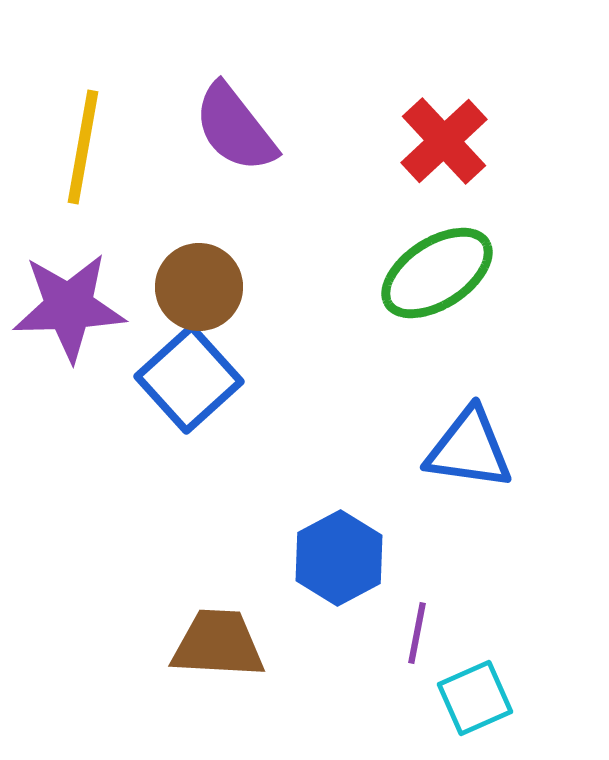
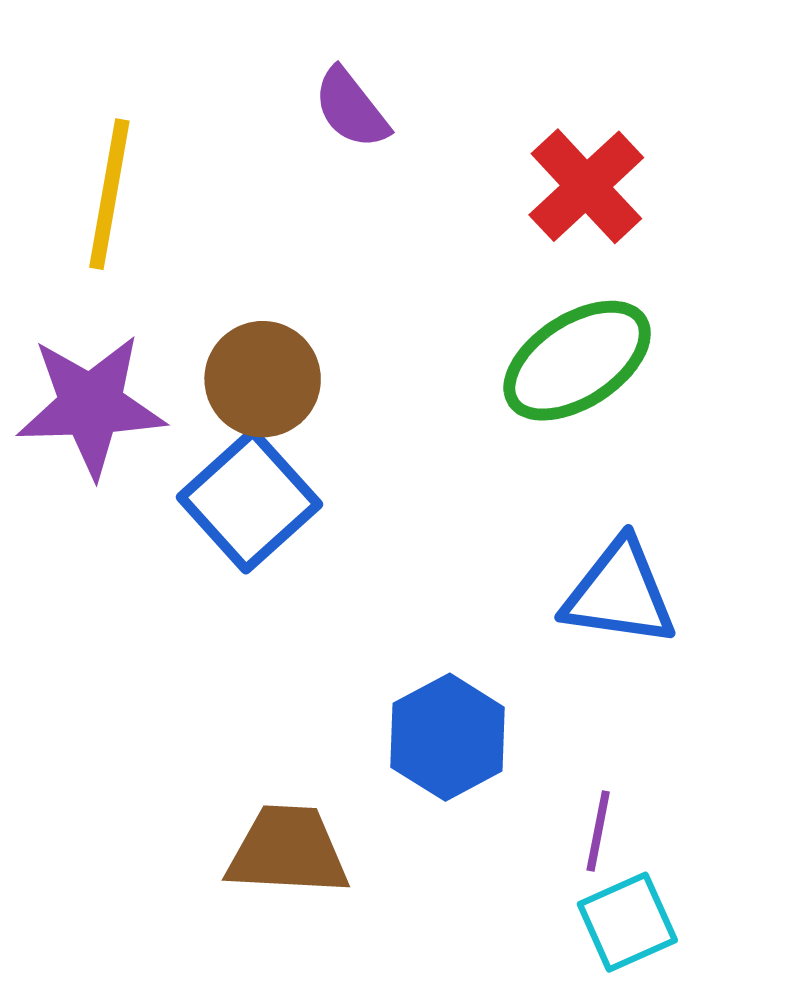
purple semicircle: (235, 128) -> (351, 108), moved, size x0.7
purple line: (417, 633) -> (598, 831), moved

